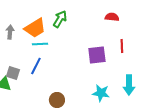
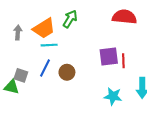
red semicircle: (112, 17) -> (124, 17), size x1.6
red line: (122, 46) -> (123, 61), moved
brown circle: (57, 100) -> (67, 72), moved

